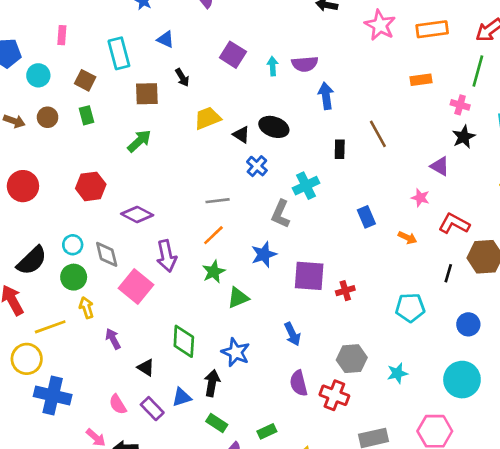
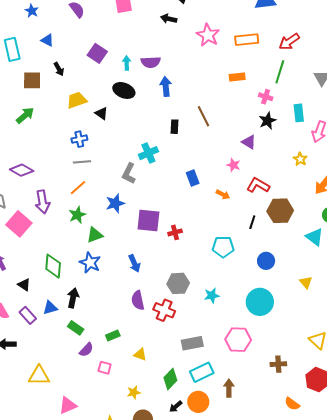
black ellipse: (274, 127) -> (124, 90), moved
blue cross: (257, 166) -> (79, 139), moved, turned 35
blue star: (236, 352) -> (90, 263), moved

